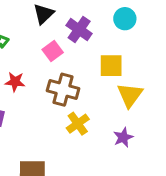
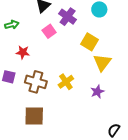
yellow square: (111, 66) -> (89, 42), turned 30
brown cross: (63, 90) -> (36, 82), moved

